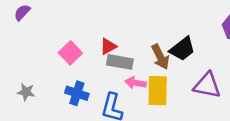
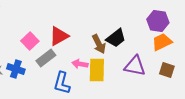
red triangle: (108, 46) -> (59, 36), size x1.5
gray rectangle: (120, 62) -> (46, 58), moved, turned -48
blue cross: (77, 93) -> (16, 69), moved

